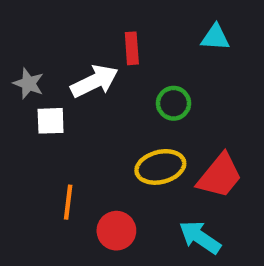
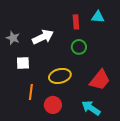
red rectangle: (132, 48) -> (76, 22), moved
white square: (51, 121) -> (23, 63), moved
yellow ellipse: (160, 167) -> (60, 76), moved

